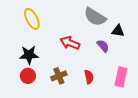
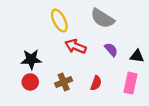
yellow ellipse: (32, 19) -> (59, 20), moved
black triangle: (118, 31) -> (137, 56), moved
red semicircle: (89, 77) -> (96, 83), turned 32

